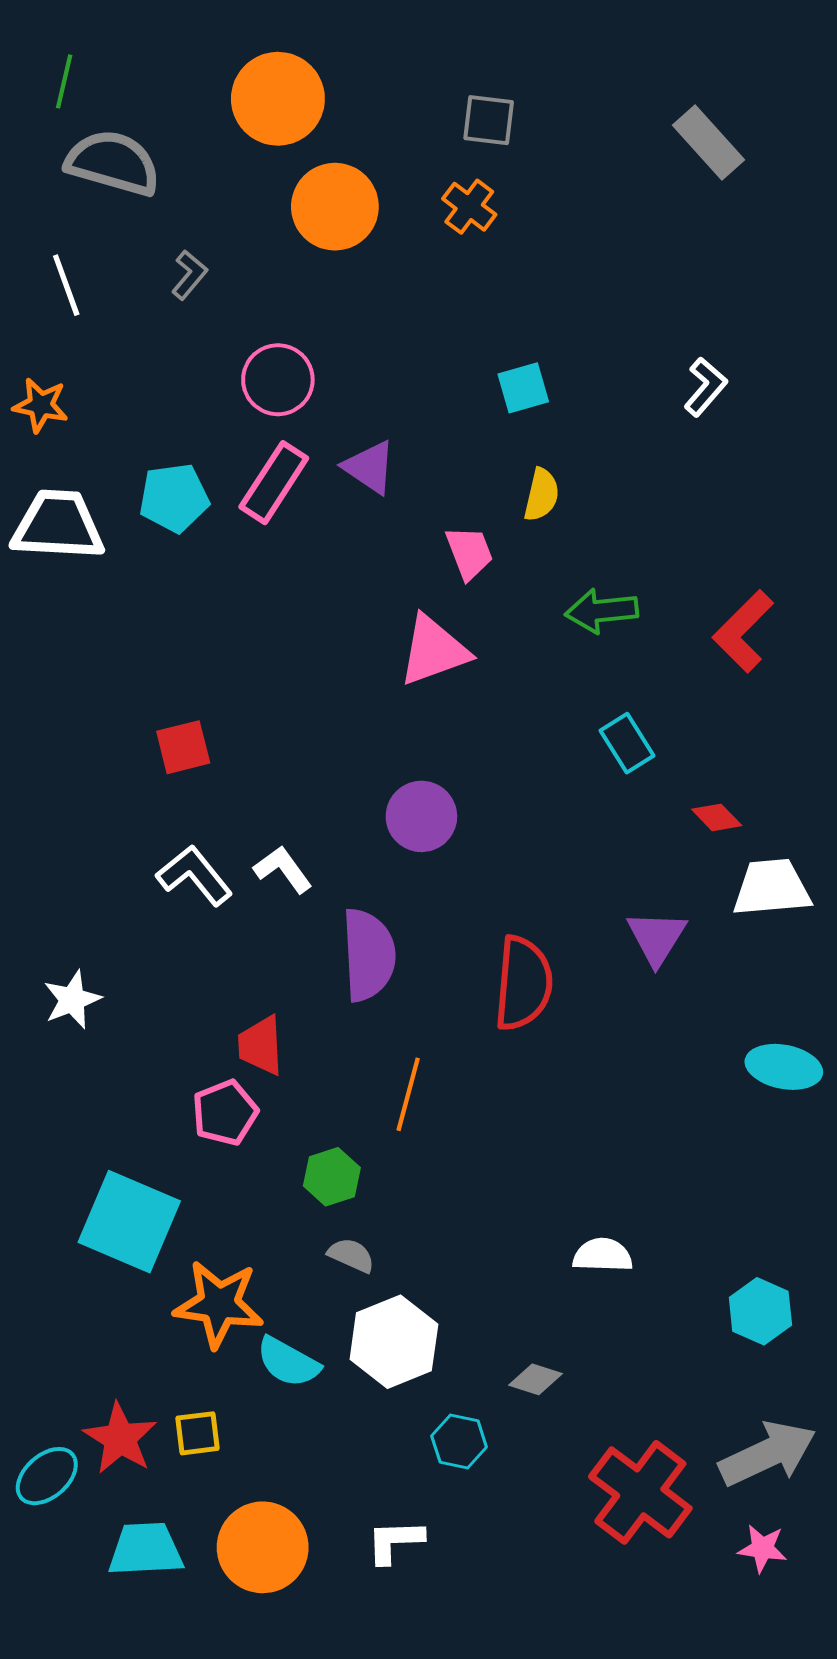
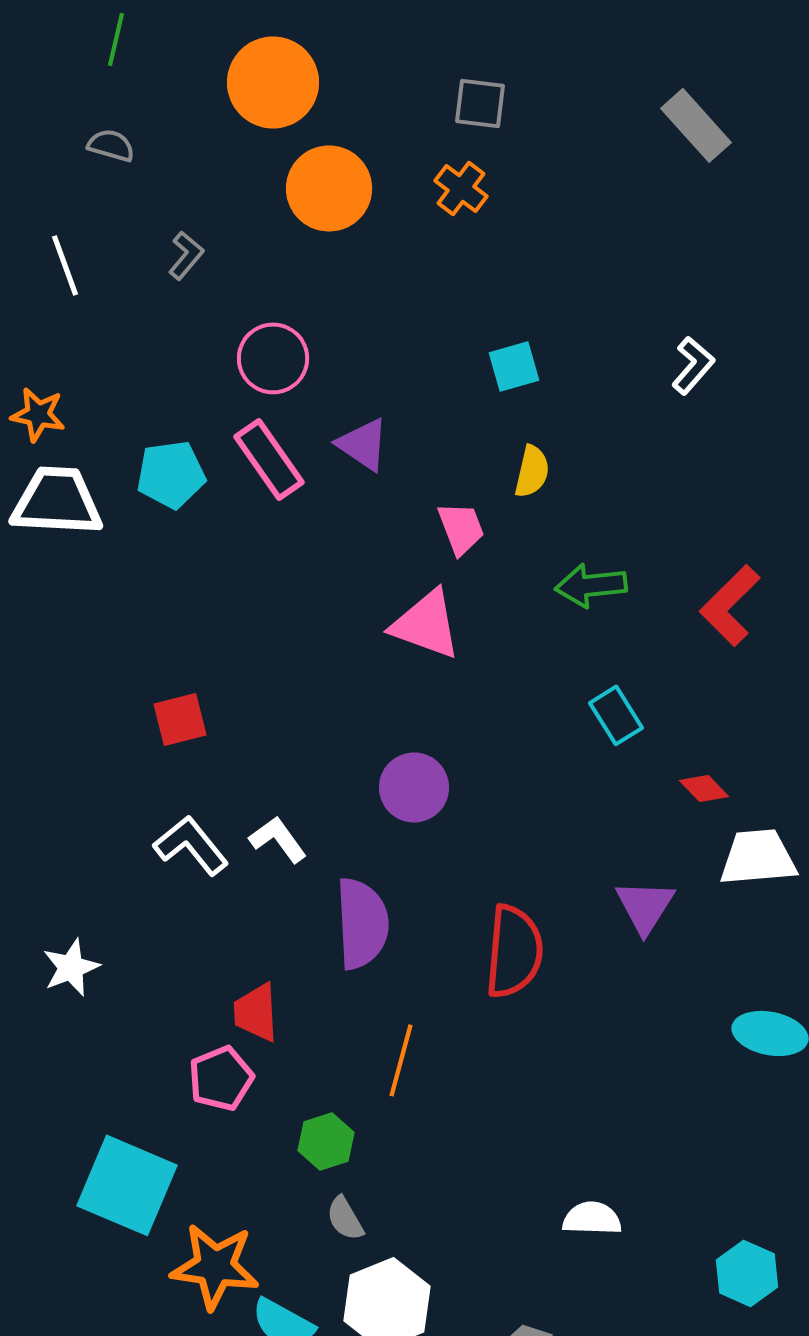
green line: (64, 81) -> (116, 39), moved
gray semicircle: (113, 163) -> (111, 145), size x0.5
orange star: (41, 405) -> (38, 414), moved
pink rectangle: (274, 483) -> (269, 459), turned -68
pink triangle: (434, 651) -> (426, 624), turned 40
gray semicircle: (351, 1255) -> (345, 1218), turned -144

